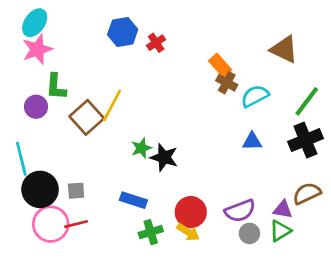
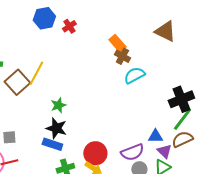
cyan semicircle: (255, 96) -> (134, 75), moved
green line: (307, 101) -> (182, 119), moved
blue triangle: (252, 141) -> (155, 136), moved
black star: (164, 157) -> (56, 128), moved
purple triangle: (283, 209) -> (164, 151), turned 35

